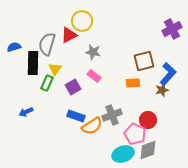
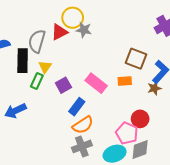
gray star: (93, 52) -> (84, 30), moved
brown square: (144, 61) -> (136, 59), turned 35
pink rectangle: (94, 76) -> (96, 83), moved, size x1.5
blue arrow: (26, 112) -> (15, 111), size x1.5
gray cross: (112, 115) -> (82, 146), moved
blue rectangle: (76, 116) -> (77, 107), moved, turned -72

